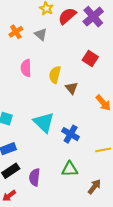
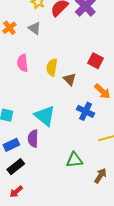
red square: (90, 58) -> (96, 61), moved
blue cross: (71, 134) -> (86, 111), moved
purple semicircle: (35, 177) -> (33, 139), moved

